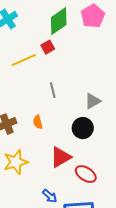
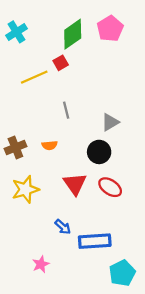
orange semicircle: (38, 122) -> (50, 145), turned -80
red triangle: (61, 157) -> (75, 184), turned -35
red ellipse: (86, 174) -> (110, 187), moved

